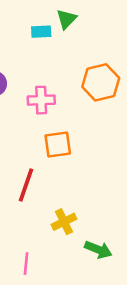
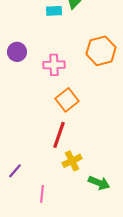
orange square: (58, 144) -> (67, 100), turned -30
red line: (26, 185) -> (59, 135), moved

